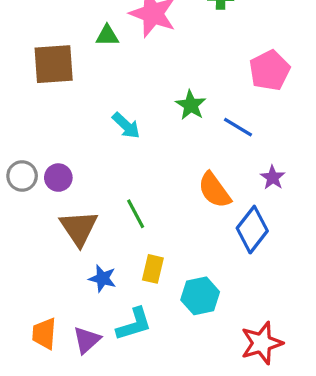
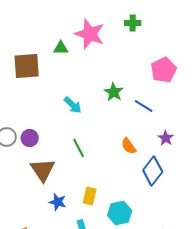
orange semicircle: (214, 190) -> (129, 146), size x0.7
green line: (136, 214) -> (79, 148), moved

